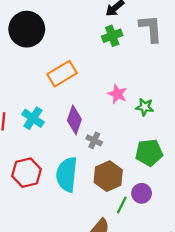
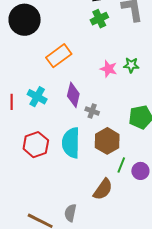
green star: (145, 107) -> (131, 65), moved
purple circle: (142, 193) -> (140, 171), moved

